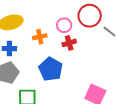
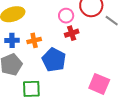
orange cross: (40, 37) -> (34, 40), moved

